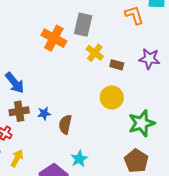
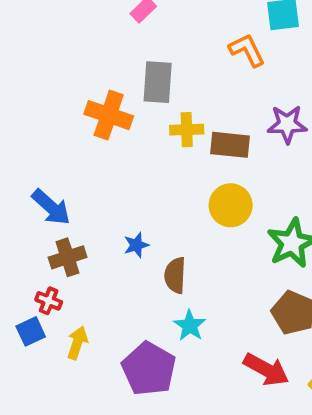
yellow cross: (95, 53) -> (187, 130), turned -30
brown rectangle: (117, 65) -> (230, 145), size x1.5
blue star: (44, 114) -> (136, 245), moved
brown semicircle: (65, 124) -> (175, 275), moved

